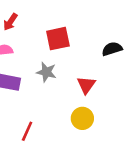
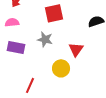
yellow circle: (82, 118) -> (61, 68), moved

